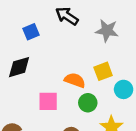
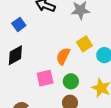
orange semicircle: (75, 80) -> (63, 56), turned -72
green circle: (88, 103) -> (71, 81), moved

